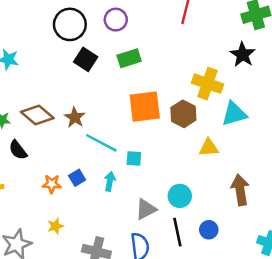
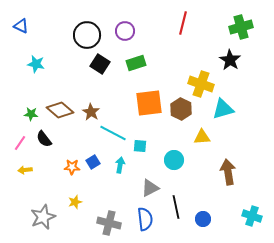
cyan circle: (180, 196) -> (174, 160), moved
blue circle: (209, 230) -> (203, 219), moved

